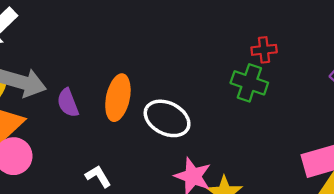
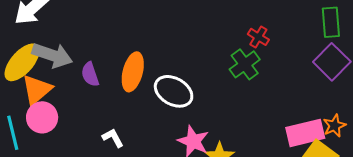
red cross: (264, 50) -> (258, 37), turned 35
green cross: (249, 83) -> (245, 64), turned 32

